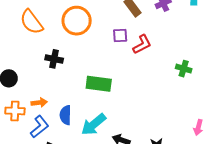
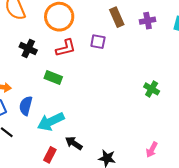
red L-shape: (142, 44) -> (66, 48), moved
green rectangle: (99, 84) -> (53, 77), moved, size x0.7

